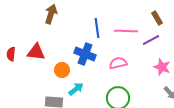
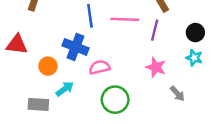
purple line: (151, 40) -> (155, 30), turned -48
pink semicircle: (118, 63) -> (100, 67), moved
pink star: (162, 67) -> (156, 67), moved

